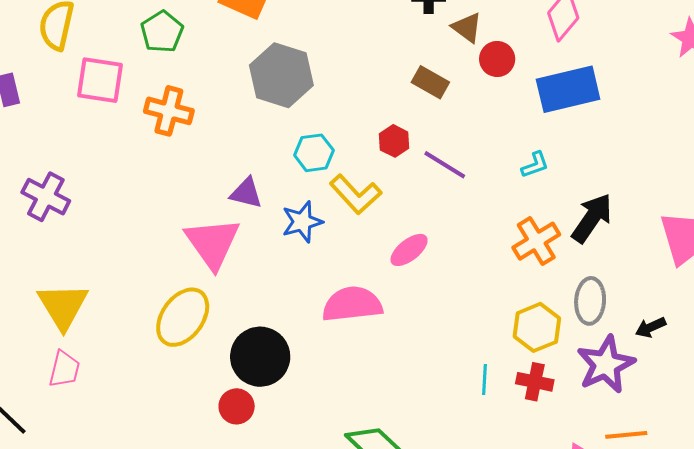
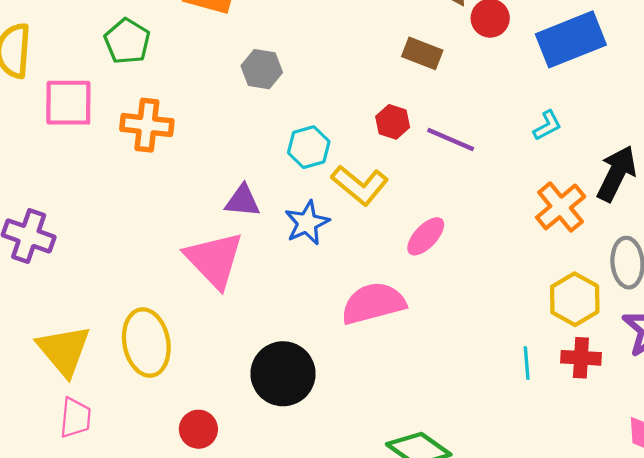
gray hexagon: (281, 75) -> (262, 69), size x0.6
yellow ellipse: (183, 317) -> (146, 343), moved, turned -38
red circle: (237, 406) -> (198, 429), moved

